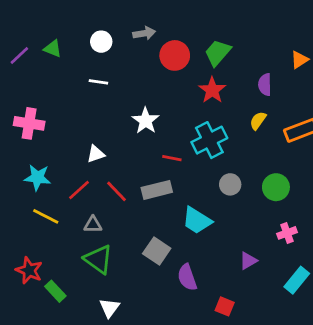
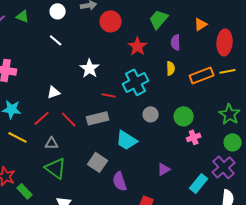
green trapezoid: (218, 53) -> (159, 19), moved
white line: (98, 82) -> (56, 40), turned 32
yellow semicircle: (258, 121) -> (171, 68), turned 144
pink cross: (287, 233) -> (194, 137), moved

